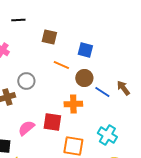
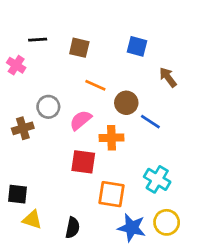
black line: (18, 20) -> (38, 40), moved
blue square: (85, 50) -> (137, 46), moved
brown arrow: (123, 88) -> (168, 77), moved
pink semicircle: (26, 128) -> (81, 120), moved

